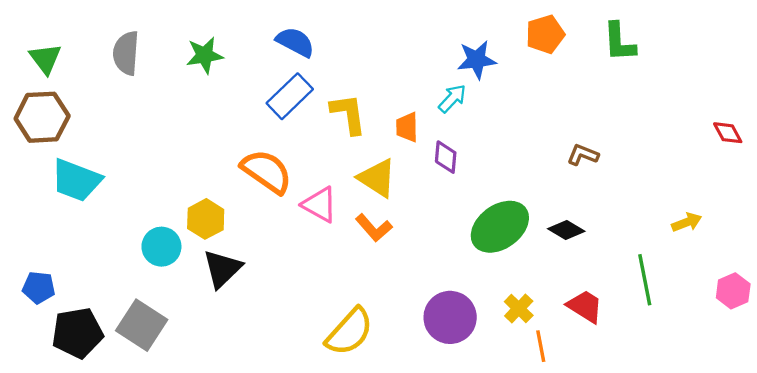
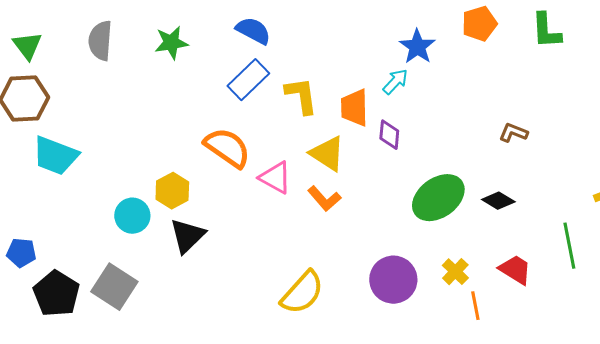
blue star: (477, 60) -> (417, 47), turned -30
orange trapezoid: (407, 127) -> (354, 108), size x1.4
black pentagon: (77, 333) -> (56, 294), turned -30

